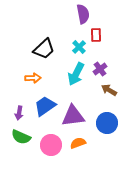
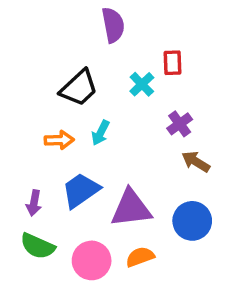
purple semicircle: (83, 14) -> (113, 25), moved
cyan arrow: (76, 74) -> (101, 133), moved, size x0.6

